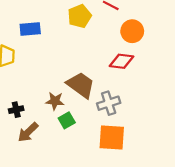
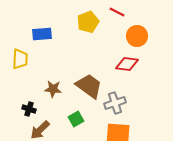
brown star: (55, 101) -> (53, 89), moved
black cross: (16, 110) -> (29, 109), turned 32

